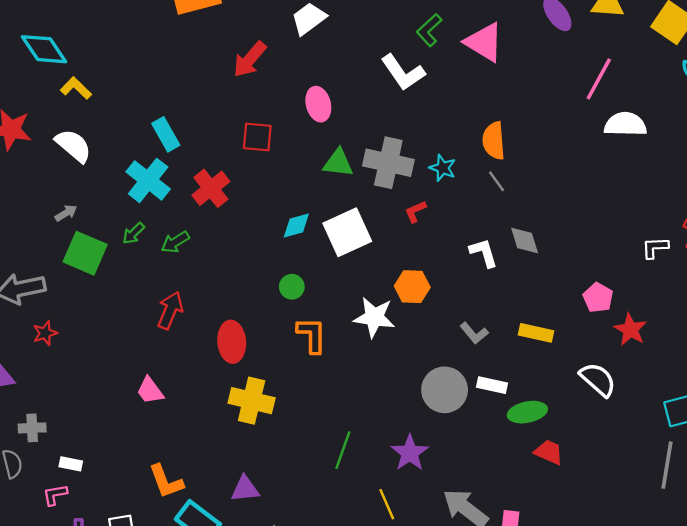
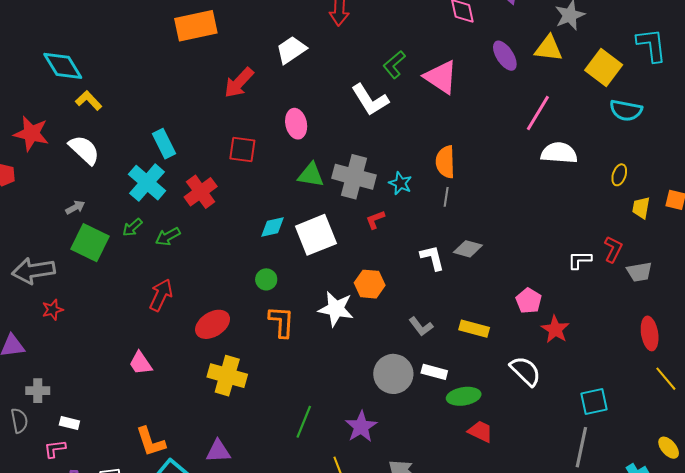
gray line: (497, 181) -> (446, 197), turned 42
gray diamond: (525, 241) -> (468, 249), turned -60
red ellipse: (232, 342) -> (213, 324), turned 60

